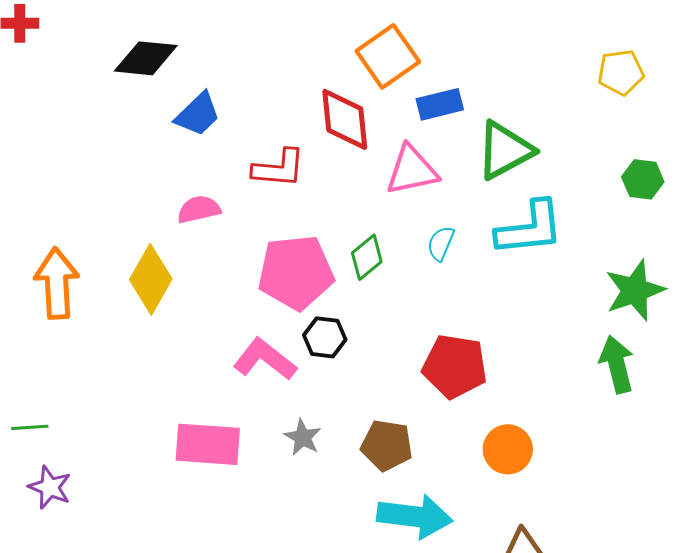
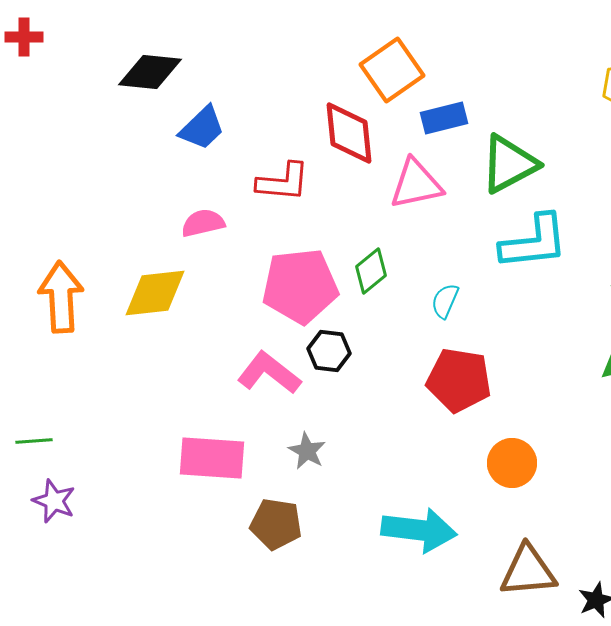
cyan semicircle: (441, 243) -> (445, 301), moved
yellow diamond: (151, 279) -> (155, 293), turned 54
brown pentagon: (387, 445) -> (276, 524), moved

